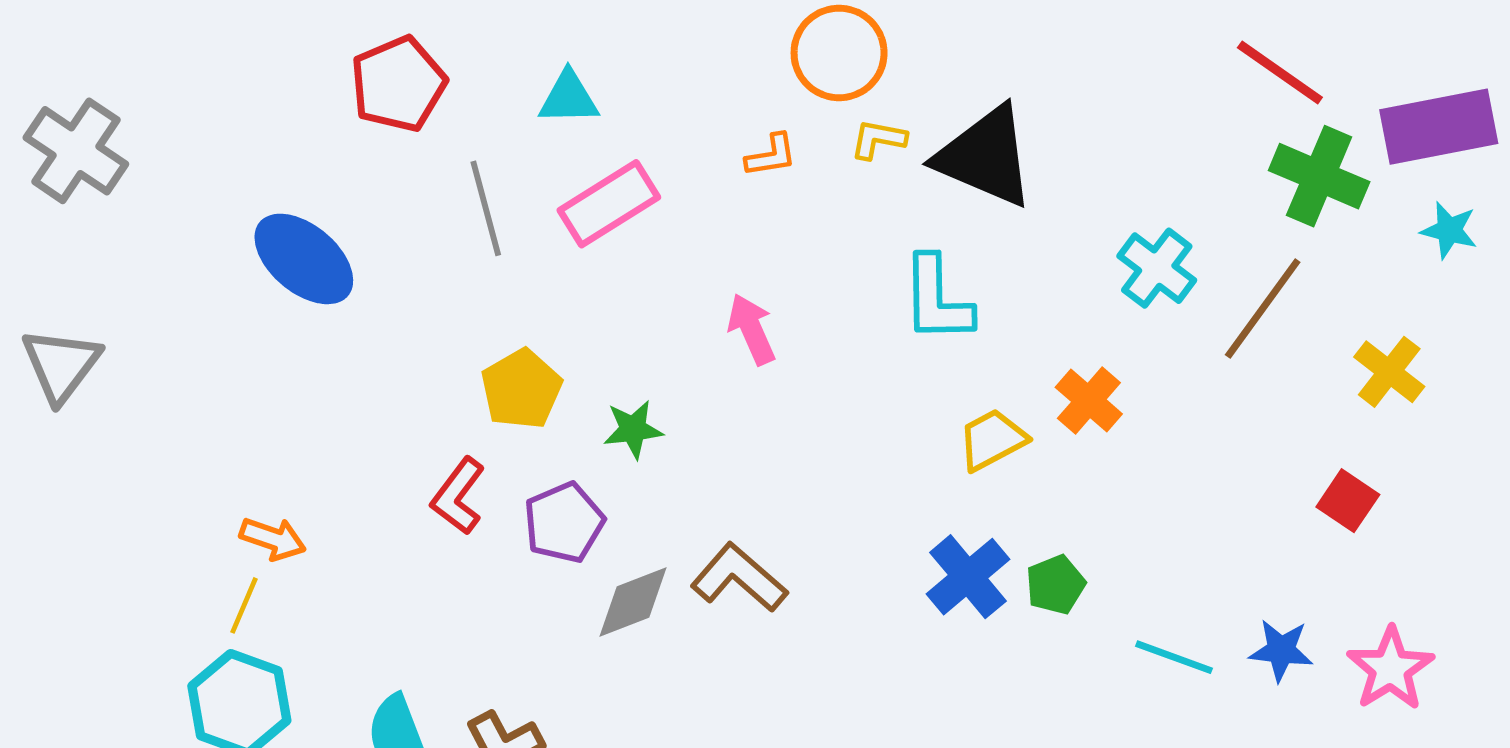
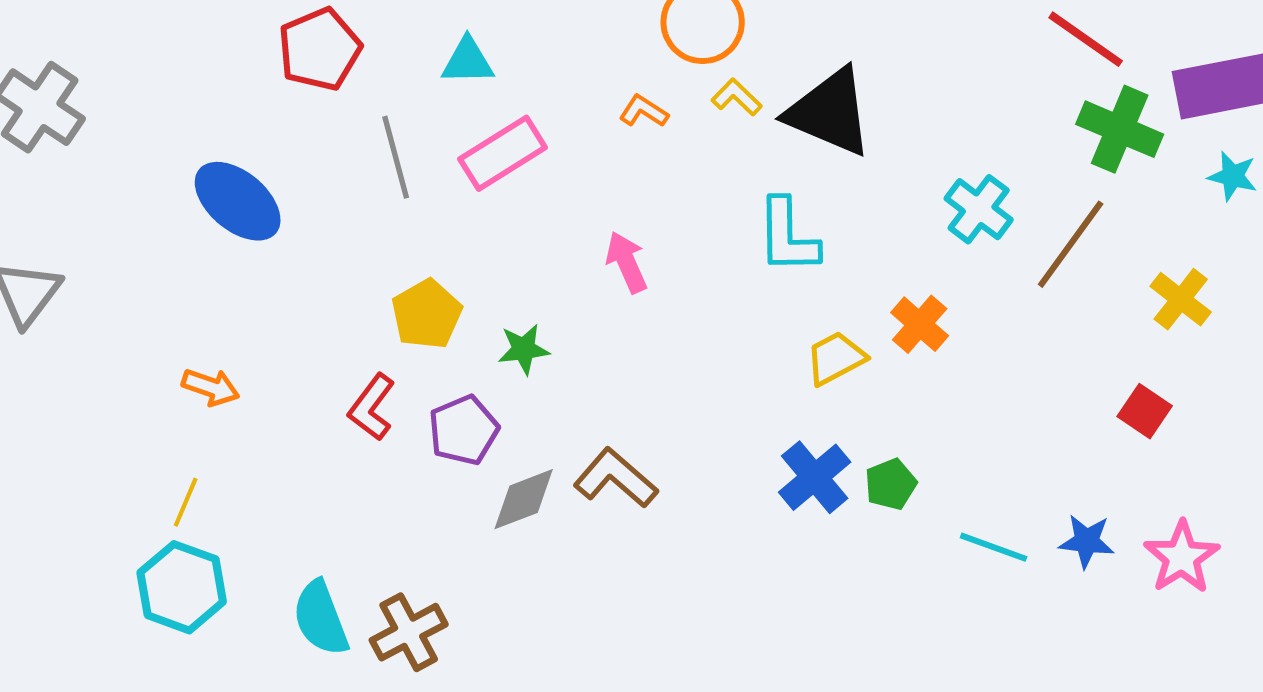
yellow L-shape: (878, 139) -> (737, 97), turned 33
orange L-shape: (771, 155) -> (644, 111), turned -138
orange arrow: (273, 539) -> (211, 387), moved

